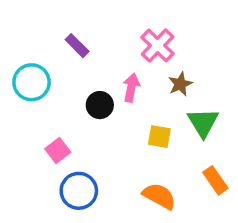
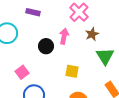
purple rectangle: (77, 46) -> (33, 12), turned -32
yellow square: (159, 137) -> (72, 71), moved

